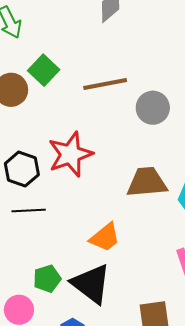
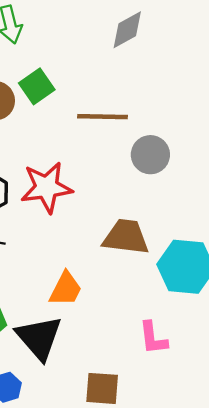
orange trapezoid: (105, 237) -> (66, 289), turned -36

